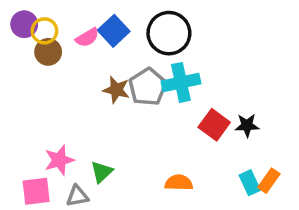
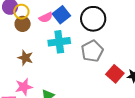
cyan cross: (181, 82) -> (59, 42), moved
gray pentagon: (148, 87) -> (92, 51), moved
brown star: (116, 90) -> (25, 58), moved

